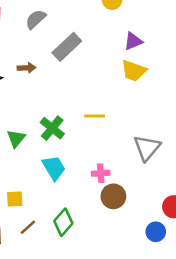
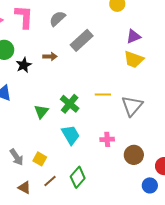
gray triangle: (147, 148) -> (132, 106), moved
brown circle: (113, 196) -> (134, 155), moved
yellow square: (15, 199) -> (40, 159), turned 32

